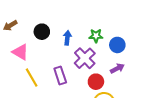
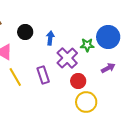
green star: (96, 36) -> (87, 45), moved
blue circle: (117, 45) -> (108, 37), moved, size x1.5
purple arrow: (117, 68) -> (108, 68), moved

